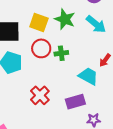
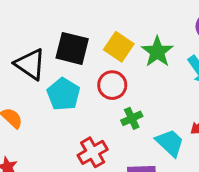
green cross: (61, 53) -> (132, 118), moved, turned -32

